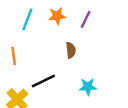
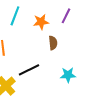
orange star: (57, 16) -> (41, 22), moved

